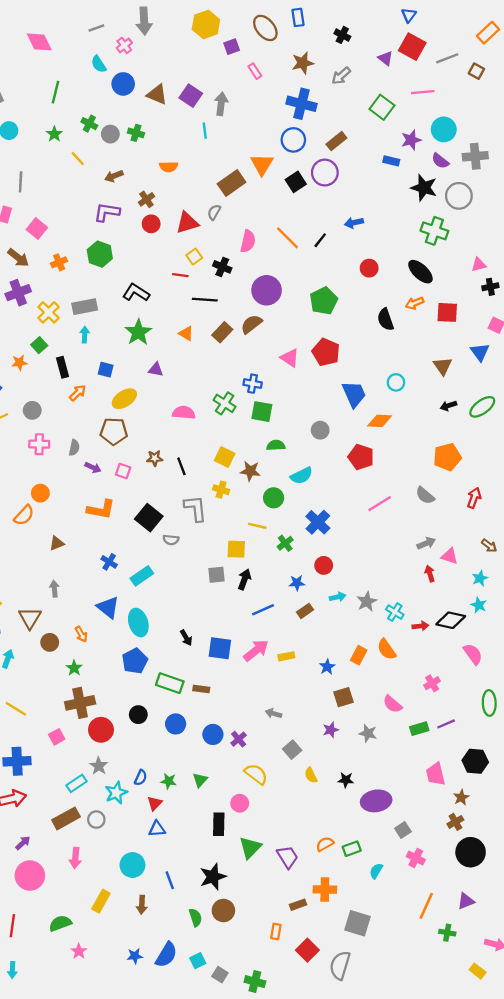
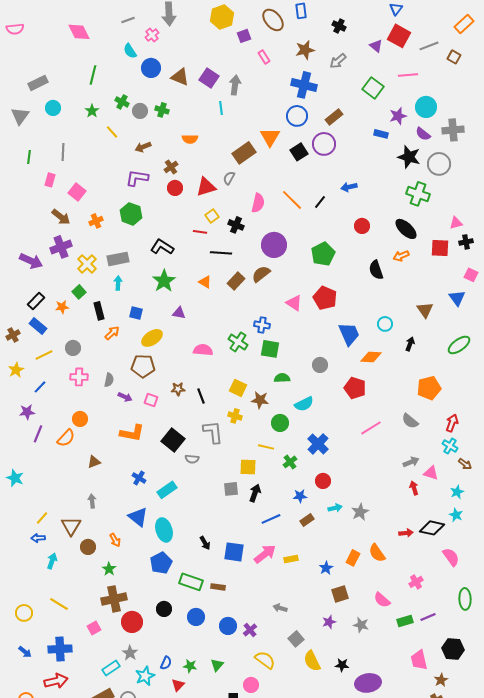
red square: (447, 312) -> (440, 248), moved
black arrow: (448, 406) -> (410, 344), moved, turned 128
cyan cross: (395, 612) -> (450, 446), moved
yellow semicircle: (311, 775) -> (312, 661), size x1.5

